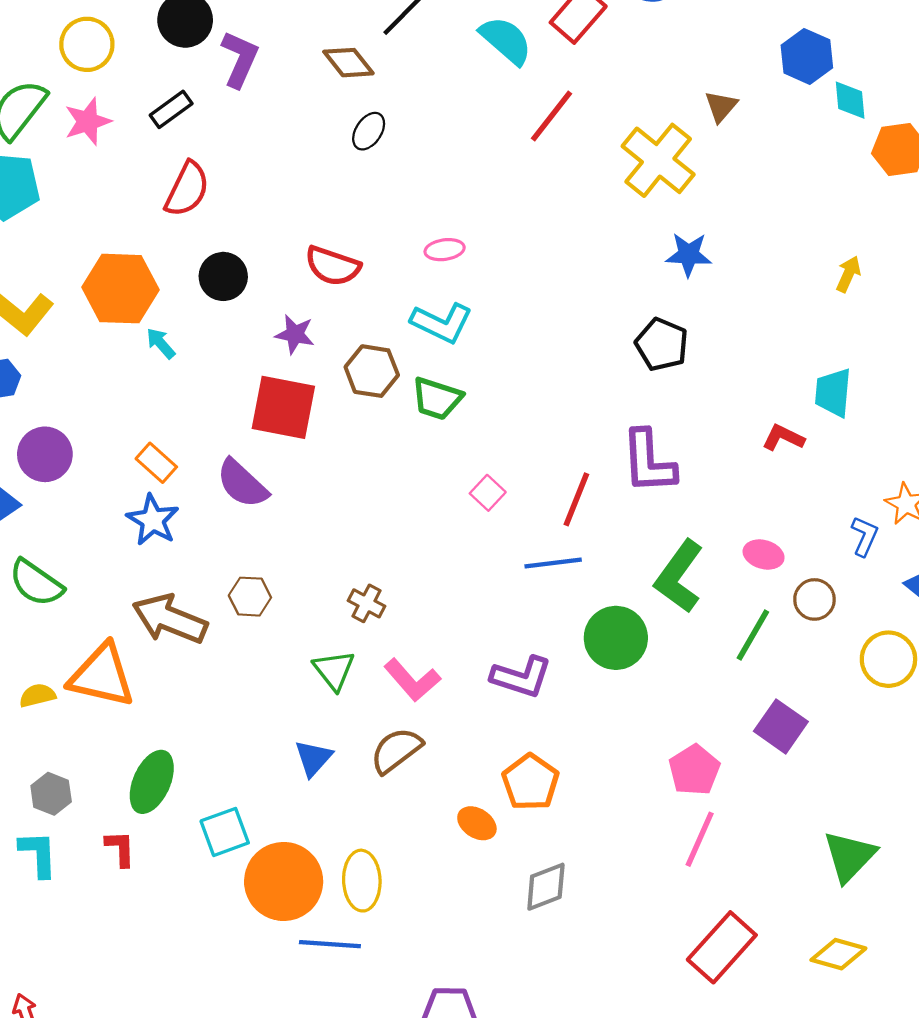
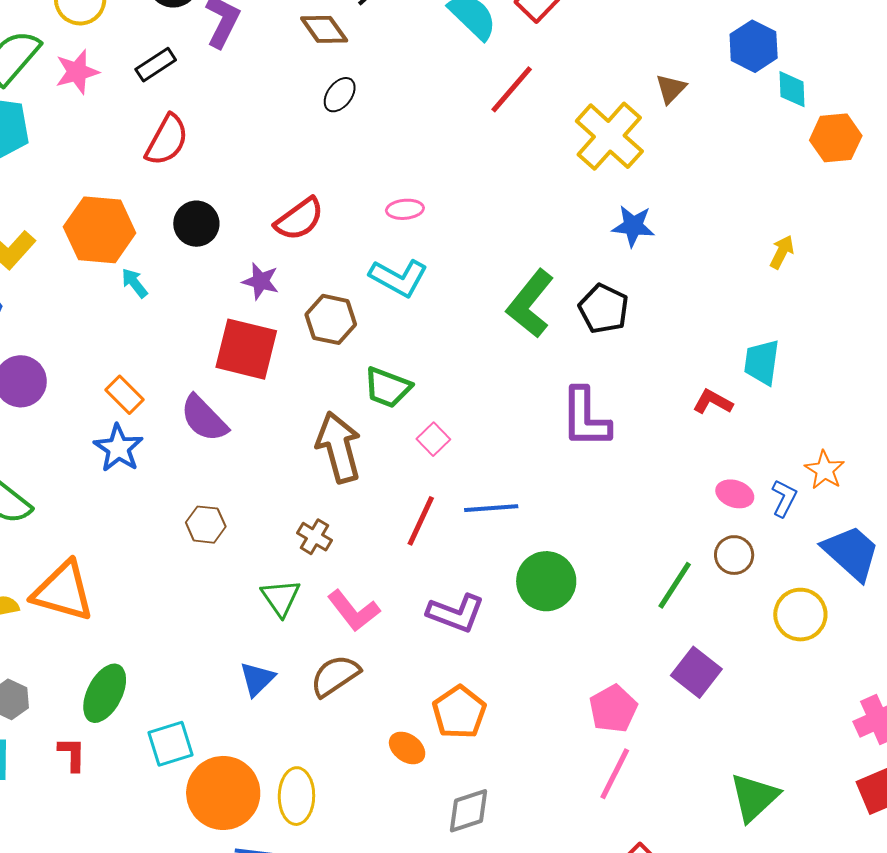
red semicircle: (333, 266) -> (299, 219), turned -58
green trapezoid: (437, 398) -> (388, 388), moved
red line: (576, 499) -> (421, 521), moved
pink ellipse: (764, 555) -> (735, 494), moved
green L-shape: (679, 576) -> (530, 304), moved
brown arrow: (170, 619) -> (339, 447), moved, turned 50

